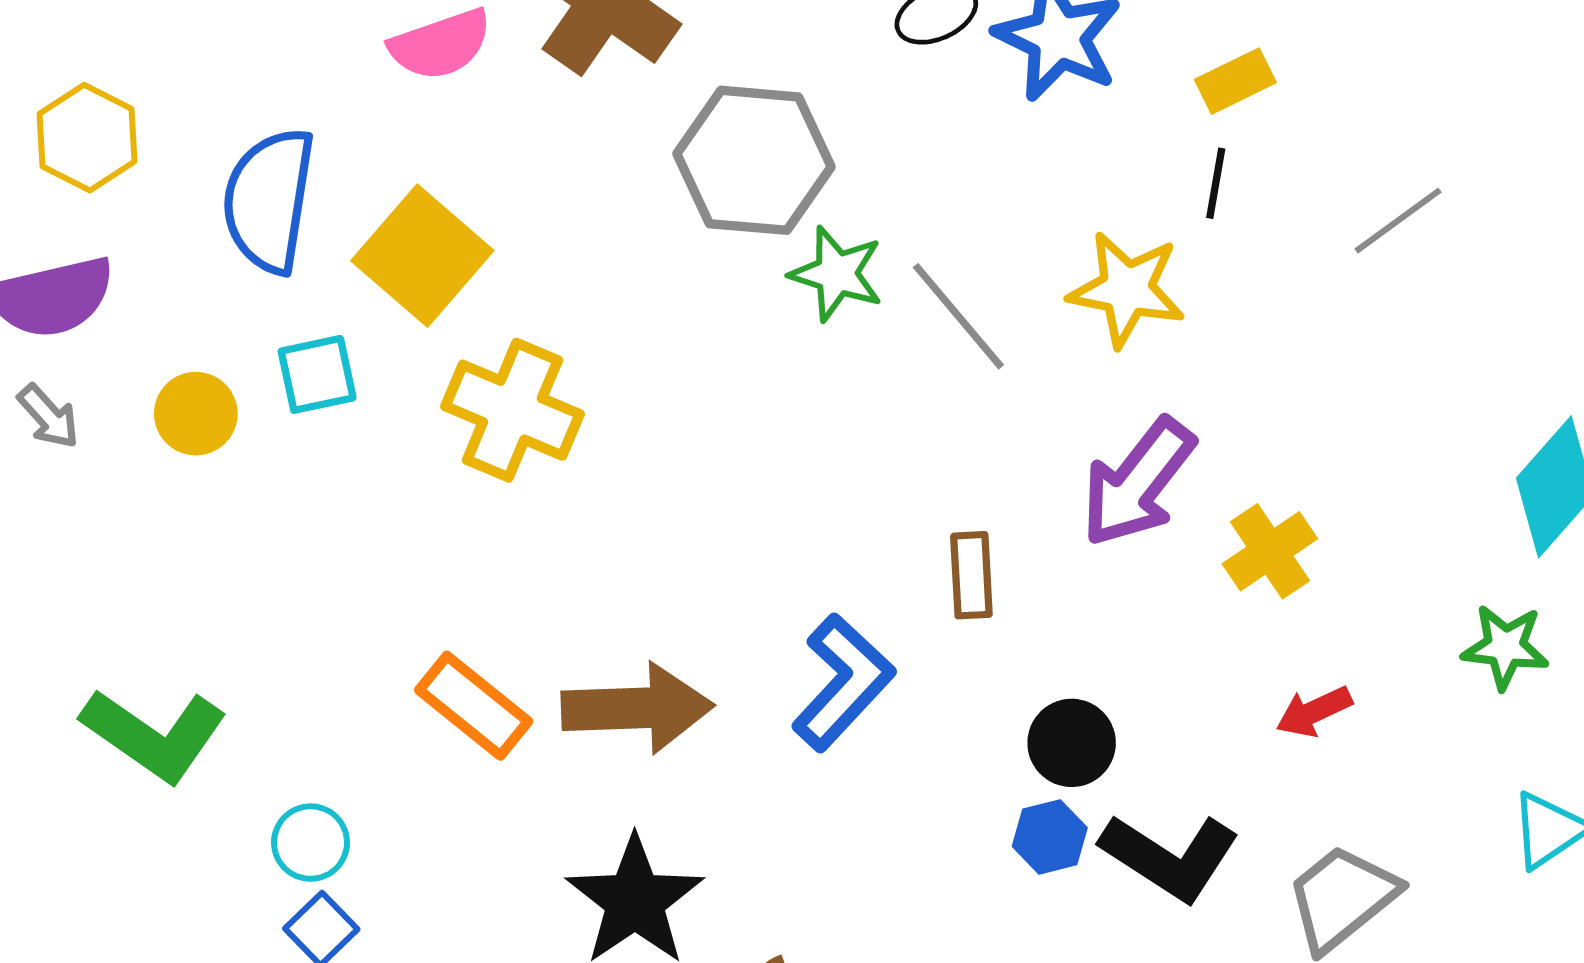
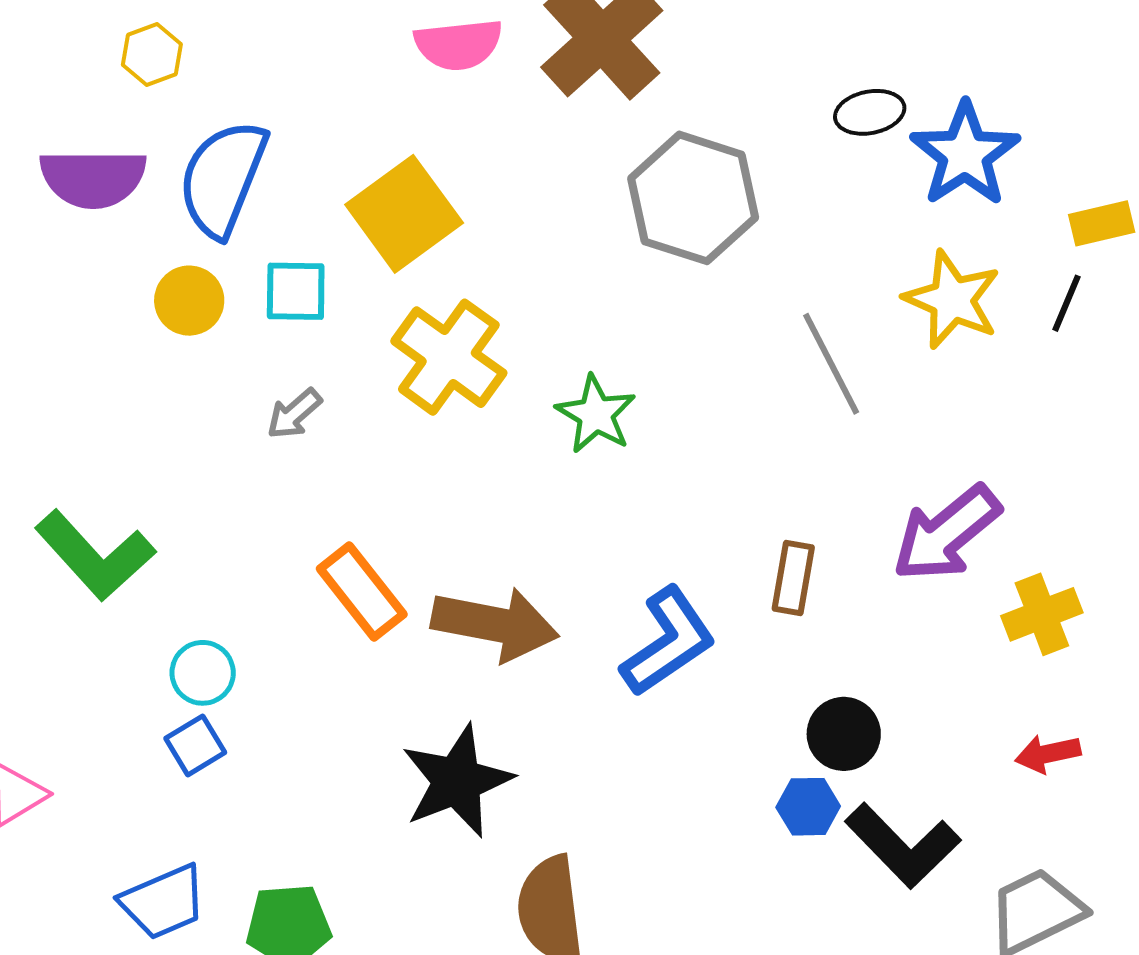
yellow hexagon: (87, 138) -> (152, 55), size x0.7
blue semicircle: (269, 200) -> (223, 178), moved
green star: (837, 274) -> (596, 414), moved
yellow star: (1127, 289) -> (952, 300), moved
gray arrow: (48, 416) -> (294, 414), moved, turned 78

